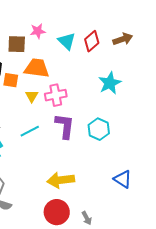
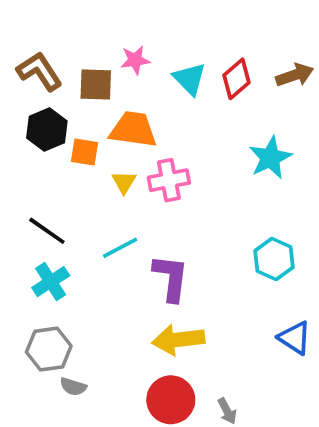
purple L-shape: (65, 126) -> (171, 278), moved
cyan hexagon: (99, 129) -> (274, 259), moved

